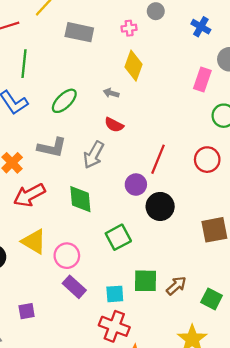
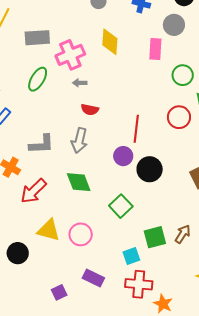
pink cross: (129, 28) -> (70, 55), moved, size x2.0
yellow diamond: (133, 66) -> (110, 42), moved
green ellipse: (64, 101) -> (38, 79), moved
purple rectangle: (74, 287) -> (93, 278), moved

